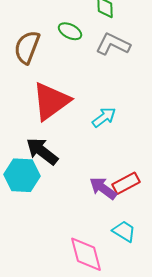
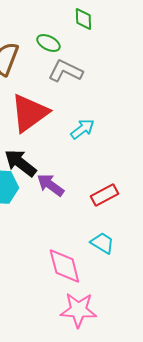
gray L-shape: (113, 44) -> (65, 71), moved
purple arrow: (103, 188) -> (50, 185), moved

